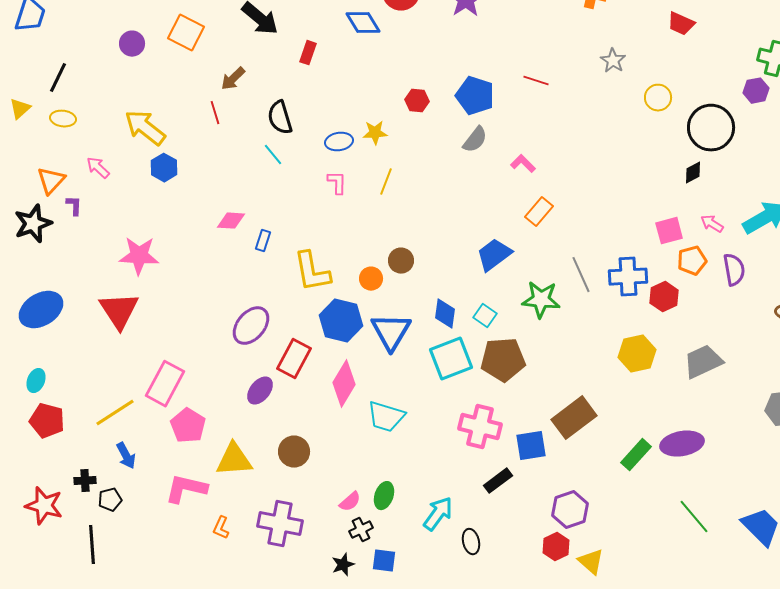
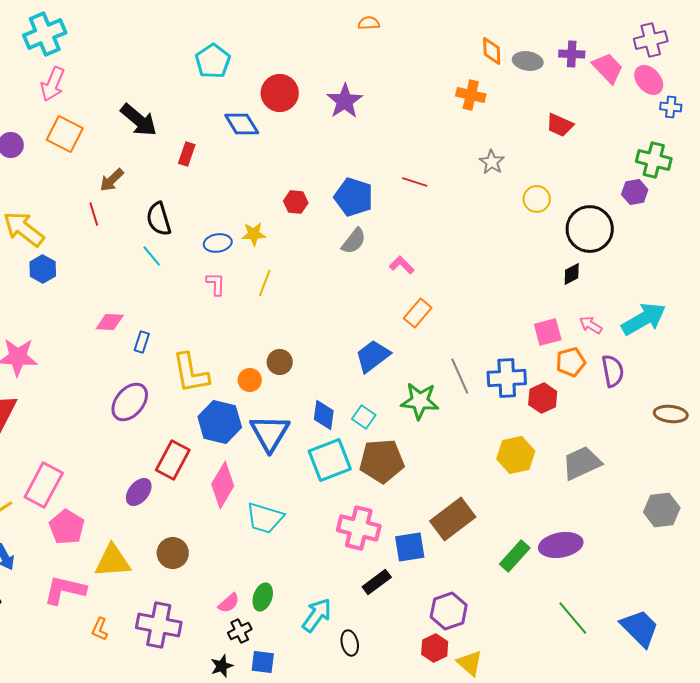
purple ellipse: (251, 326) -> (130, 402), moved

